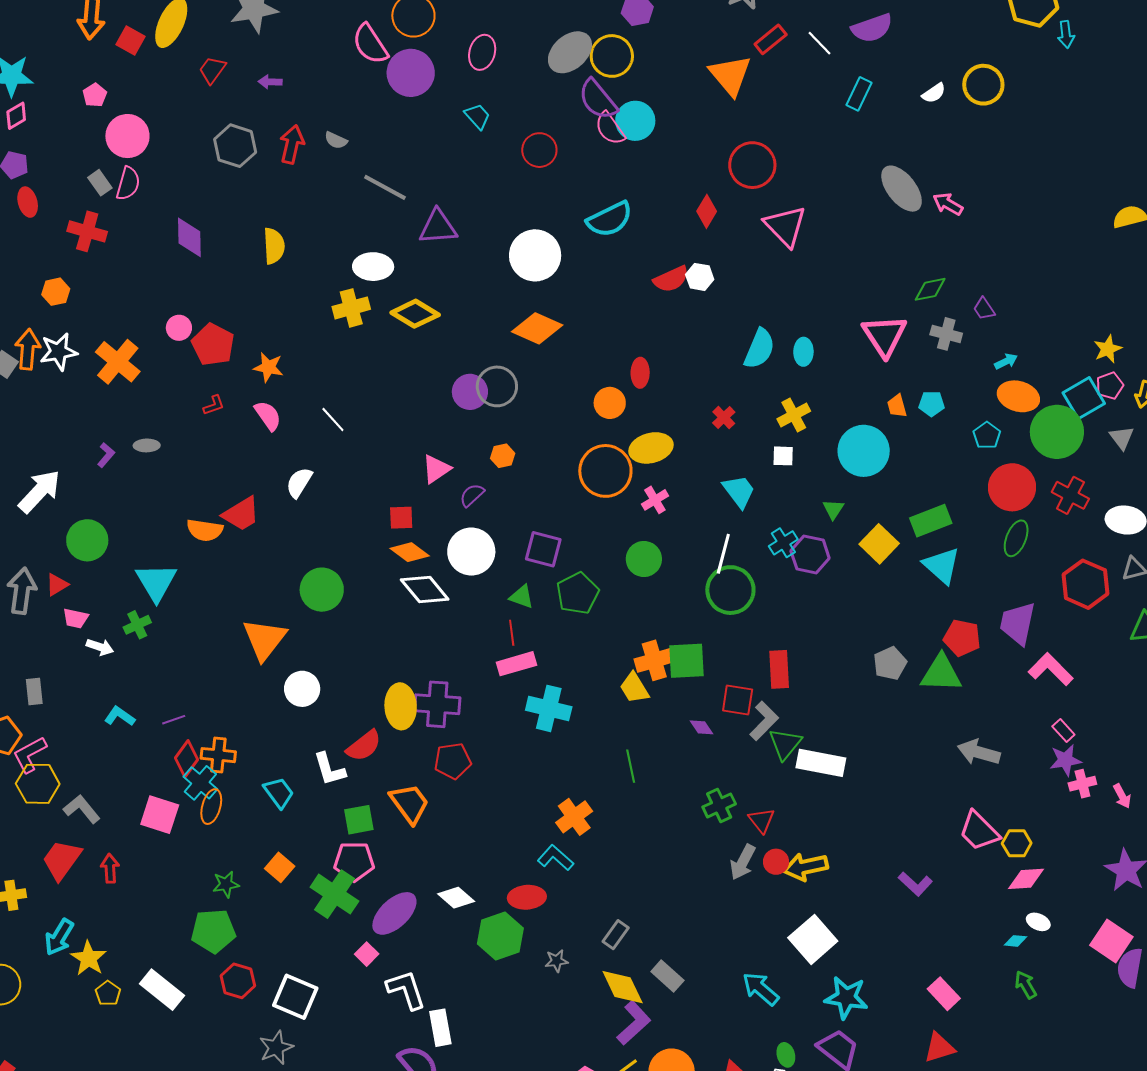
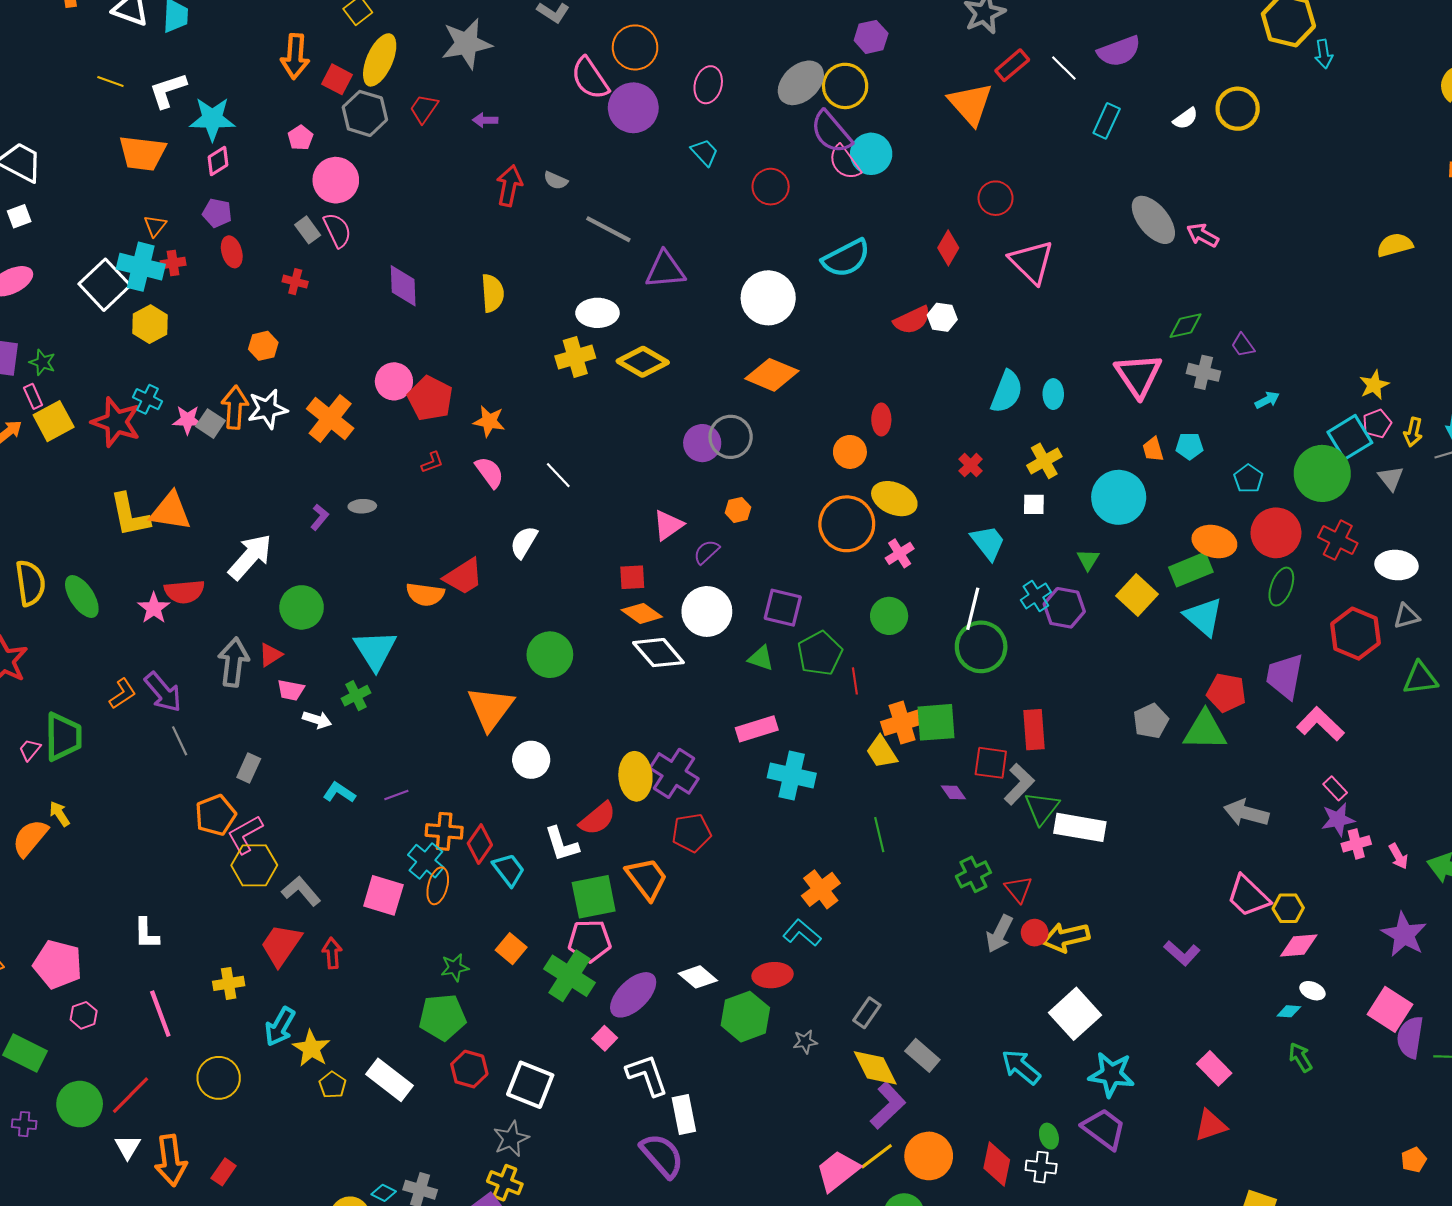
gray hexagon: (235, 146) -> (365, 113), moved
red circle: (752, 165) -> (996, 198), size x0.7
pink semicircle: (128, 184) -> (337, 230), turned -40
red cross: (87, 231) -> (295, 282), size x0.6
pink circle: (179, 328) -> (394, 381), size x1.4
orange ellipse: (1018, 396) -> (1214, 542), moved
yellow ellipse: (651, 448) -> (894, 499), turned 39
red line: (512, 633) -> (855, 681), moved
gray rectangle: (34, 691) -> (249, 768), turned 32
purple cross: (437, 704) -> (674, 773), turned 30
red diamond: (187, 759) -> (480, 844), moved
green square: (359, 820) -> (594, 897), size x1.4

